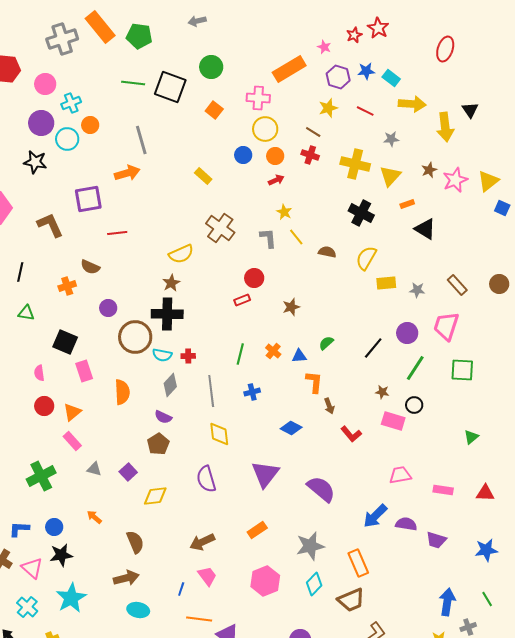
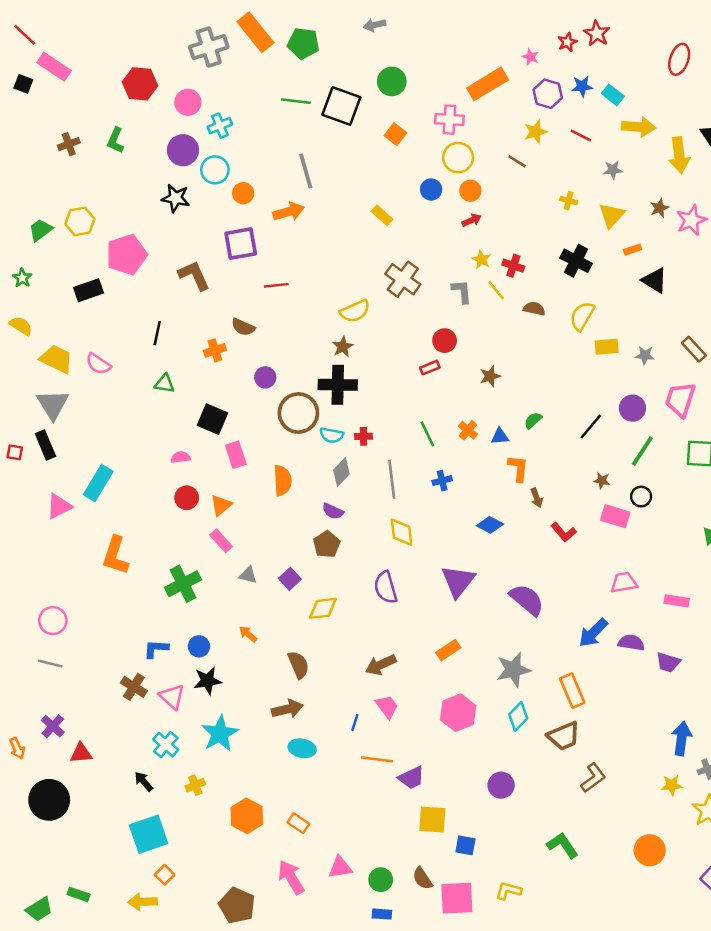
orange circle: (90, 125) -> (243, 193), moved
red cross: (310, 155) -> (513, 266), moved
yellow cross: (355, 164) -> (569, 201), size x0.5
green line: (240, 354) -> (427, 434), turned -40
pink semicircle: (39, 373) -> (181, 457), turned 91

